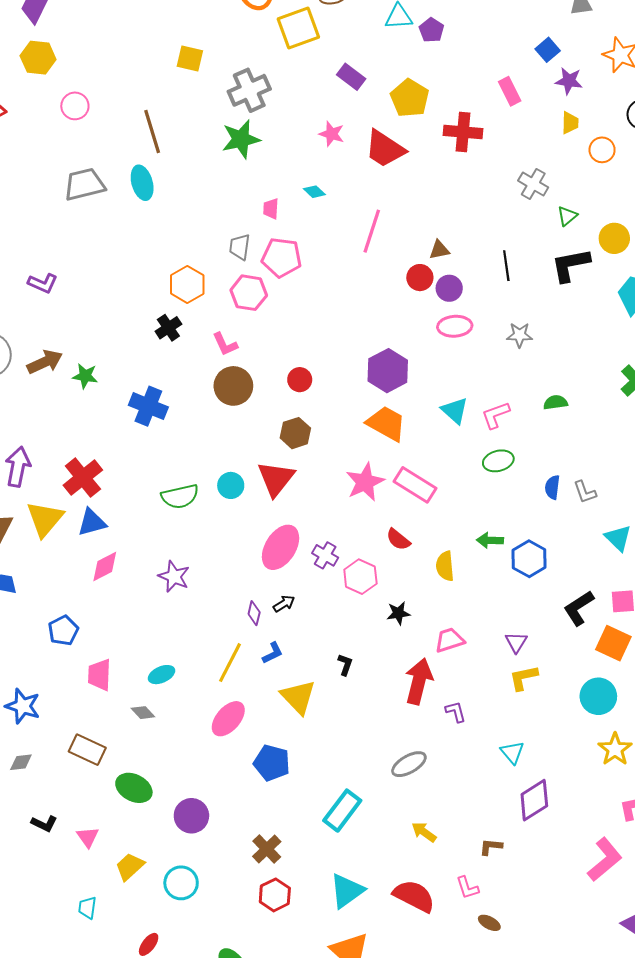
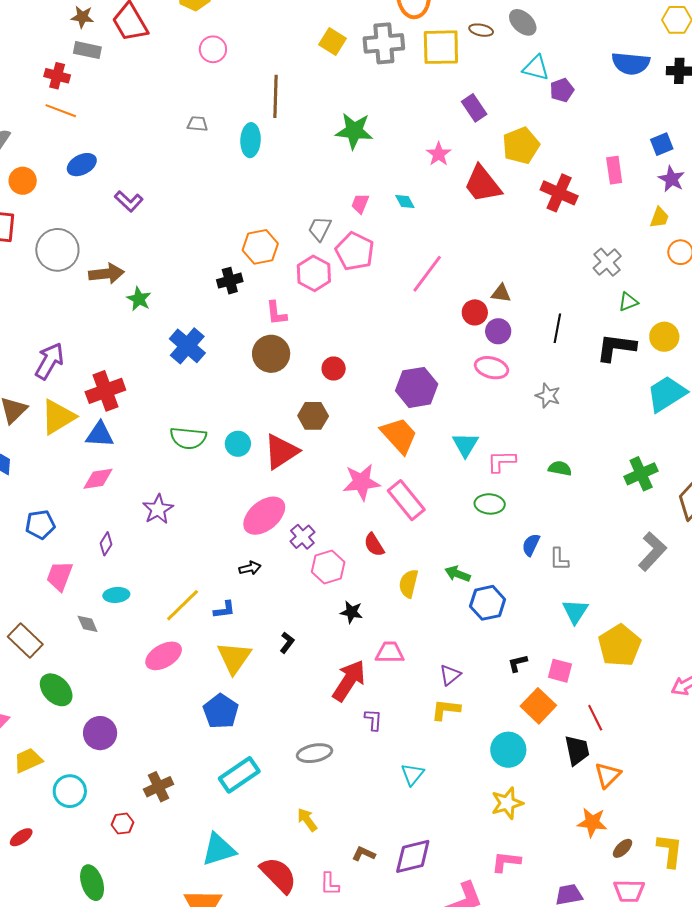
gray cross: (249, 90) -> (384, 43), moved
gray trapezoid: (84, 184) -> (197, 124), size x0.5
pink line: (372, 231) -> (427, 274), moved
black L-shape: (579, 608) -> (518, 663), size x0.6
purple diamond: (254, 613) -> (106, 544), moved
blue pentagon: (272, 763) -> (221, 711), moved
purple diamond: (534, 800) -> (413, 856), moved
red hexagon: (275, 895) -> (122, 824), moved, size x0.7

